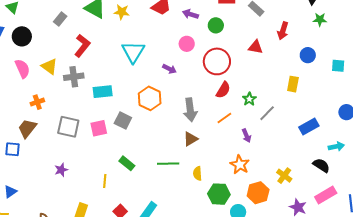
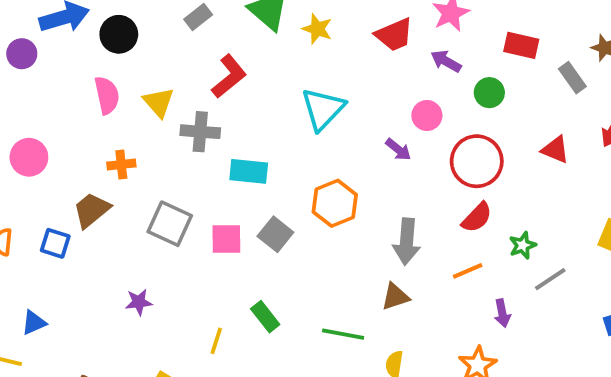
purple arrow: (169, 69) -> (398, 149), moved

